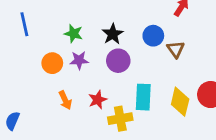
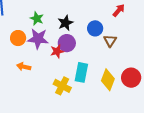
purple star: (79, 60) -> (38, 39), size x1.5
orange arrow: (65, 100) -> (24, 67), turned 120
red star: (98, 100) -> (57, 51), moved
yellow cross: (120, 119) -> (62, 86), turned 30

